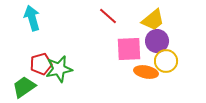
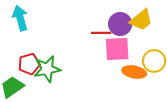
red line: (108, 16) -> (101, 33), moved, turned -42
purple circle: (157, 41) -> (120, 24), moved

